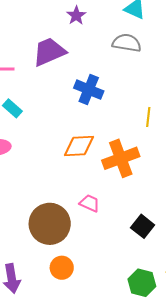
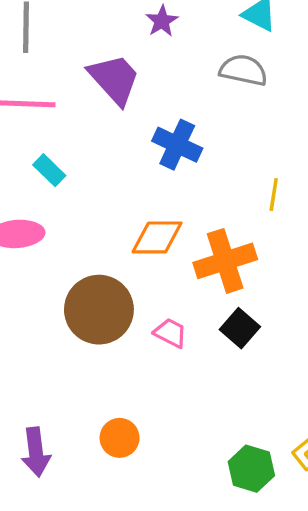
purple trapezoid: (49, 52) -> (114, 79), turned 69
brown circle: (50, 224) -> (99, 310), moved
black square: (143, 226) -> (240, 328), moved

